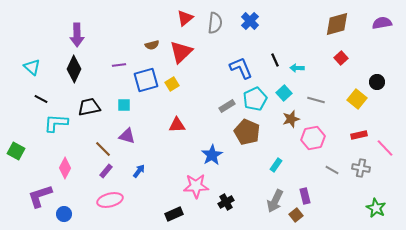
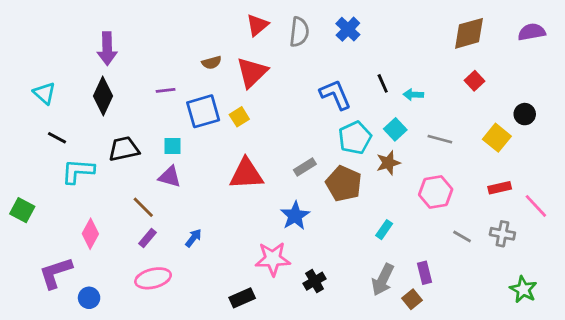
gray rectangle: (227, 106) -> (305, 167), moved
brown star: (291, 119) -> (388, 163), moved
red triangle: (177, 125) -> (246, 174), size x1.5
purple triangle: (127, 136) -> (170, 177), moved

